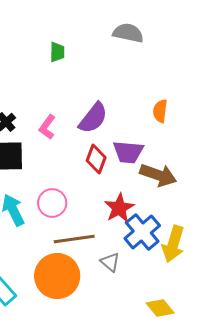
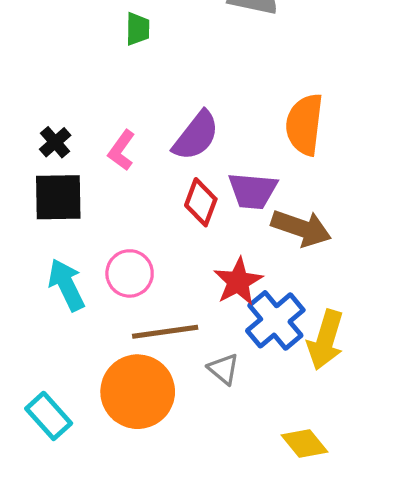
orange semicircle: (160, 111) -> (304, 124), size x1.6

